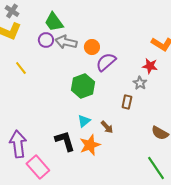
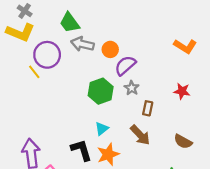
purple circle: (46, 40) -> (47, 55), moved, size x1.6
red star: (150, 66) -> (182, 91), moved
gray star: (140, 83) -> (132, 88), moved
brown arrow: (107, 127) -> (140, 135), moved, size x1.5

